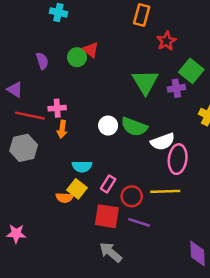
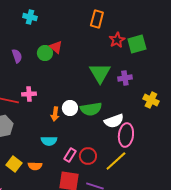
green square: (191, 71) -> (137, 44), moved, turned 36
green semicircle: (134, 127) -> (91, 109), turned -30
orange arrow: (62, 129) -> (55, 114), moved
yellow square: (77, 189) -> (14, 164), moved
yellow line: (165, 191) -> (116, 161), turned -40
red circle: (132, 196) -> (88, 156), moved

